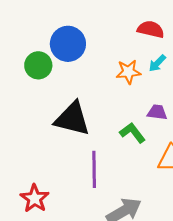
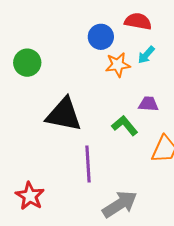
blue circle: (68, 44) -> (101, 37), moved, size x0.7

